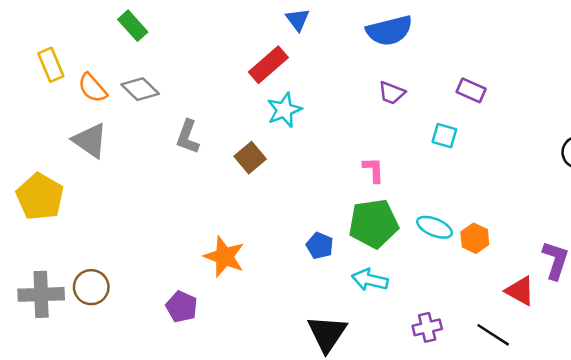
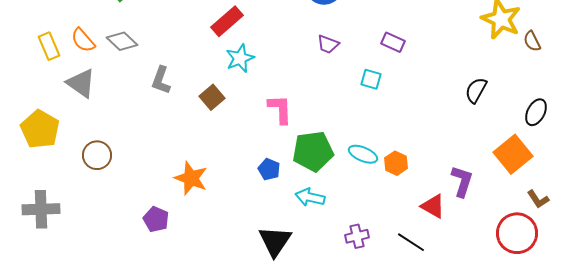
yellow rectangle: (51, 65) -> (49, 46), moved
pink L-shape: (373, 170) -> (280, 109), moved, size x1.4
brown circle: (91, 287) -> (97, 155), moved

